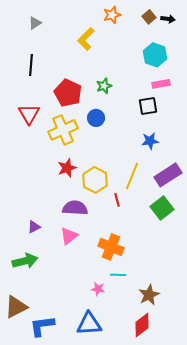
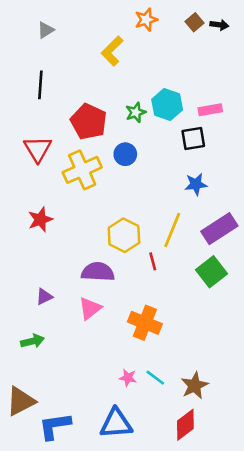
cyan hexagon: (155, 55) -> (167, 105), moved
red star: (67, 168) -> (40, 220), moved
green arrow: (25, 261) -> (32, 341), size x0.7
cyan line: (118, 275) -> (155, 378), moved, turned 35

